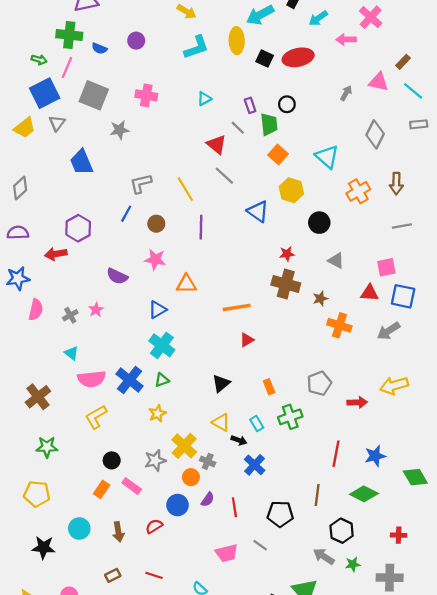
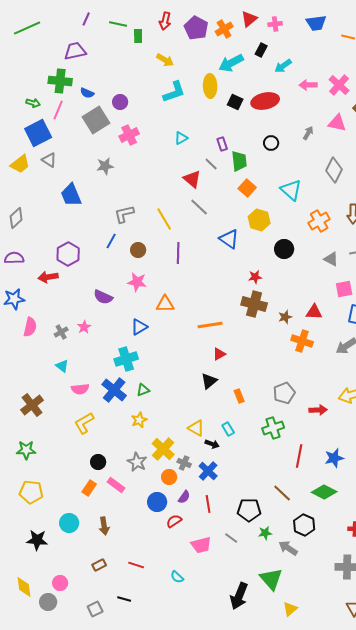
pink cross: (371, 17) -> (339, 85), moved
purple circle: (136, 41) -> (120, 102), moved
gray square: (94, 95) -> (96, 120), moved, turned 36
pink cross: (146, 95) -> (129, 135), turned -36
black circle: (287, 104) -> (271, 143), moved
gray triangle: (57, 123) -> (49, 160), turned -35
gray triangle: (336, 261) -> (331, 259), moved
red triangle: (370, 293) -> (314, 312), moved
cyan cross: (162, 345) -> (126, 359), moved, turned 35
pink semicircle: (92, 379) -> (80, 389), size x0.7
black triangle: (221, 383) -> (209, 381), moved
green cross: (290, 417) -> (273, 428), moved
green star: (47, 447) -> (26, 450), moved
gray star: (155, 460) -> (137, 462), turned -30
blue cross: (255, 465) -> (208, 471), moved
brown line: (317, 495) -> (282, 493), turned -54
red semicircle: (154, 526) -> (174, 521), moved
green star: (353, 564) -> (265, 533), moved

